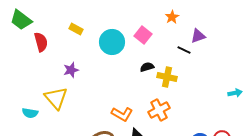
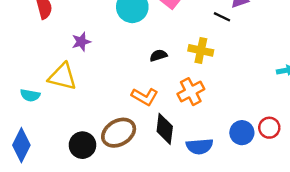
black semicircle: (147, 67) -> (158, 55), moved
yellow triangle: (56, 98) -> (63, 77), turned -35

